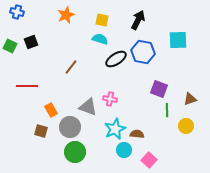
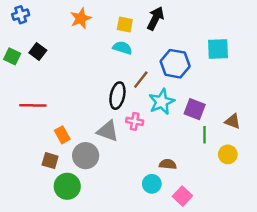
blue cross: (17, 12) -> (21, 15), turned -32
black arrow: (138, 20) -> (155, 18), moved
black square: (31, 42) -> (38, 51), turned -32
black ellipse: (116, 59) -> (117, 96), moved, turned -45
brown line: (71, 67) -> (141, 80), moved
brown triangle: (190, 99) -> (233, 121), turned 40
cyan star: (115, 129) -> (162, 102), moved
green circle: (75, 152) -> (67, 186), moved

